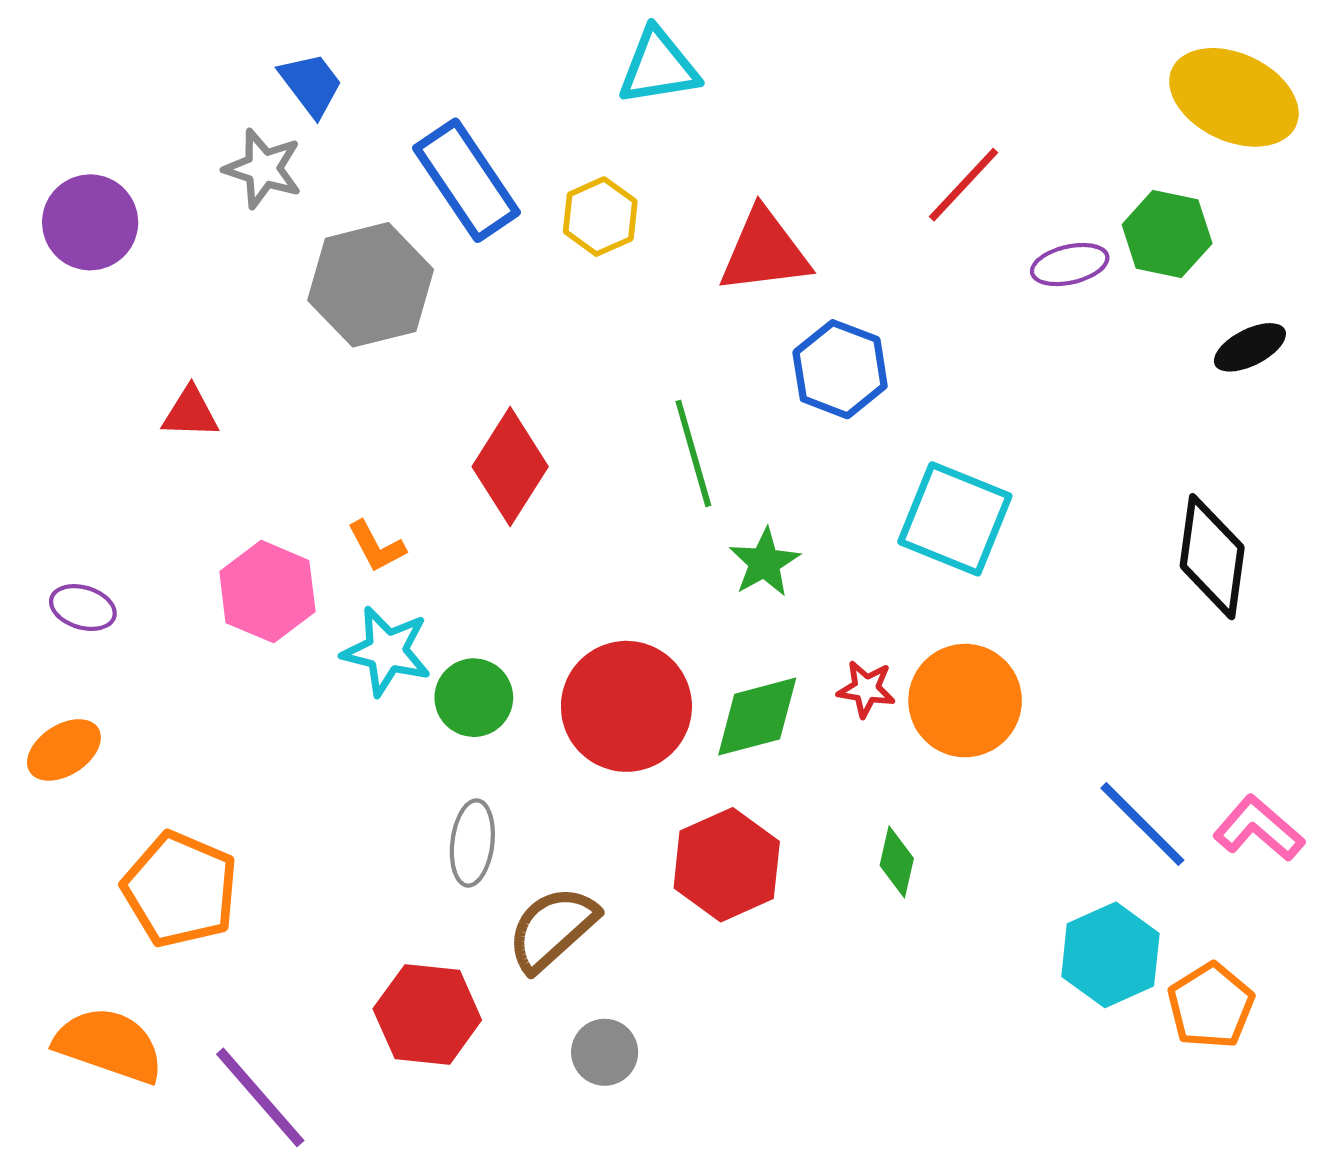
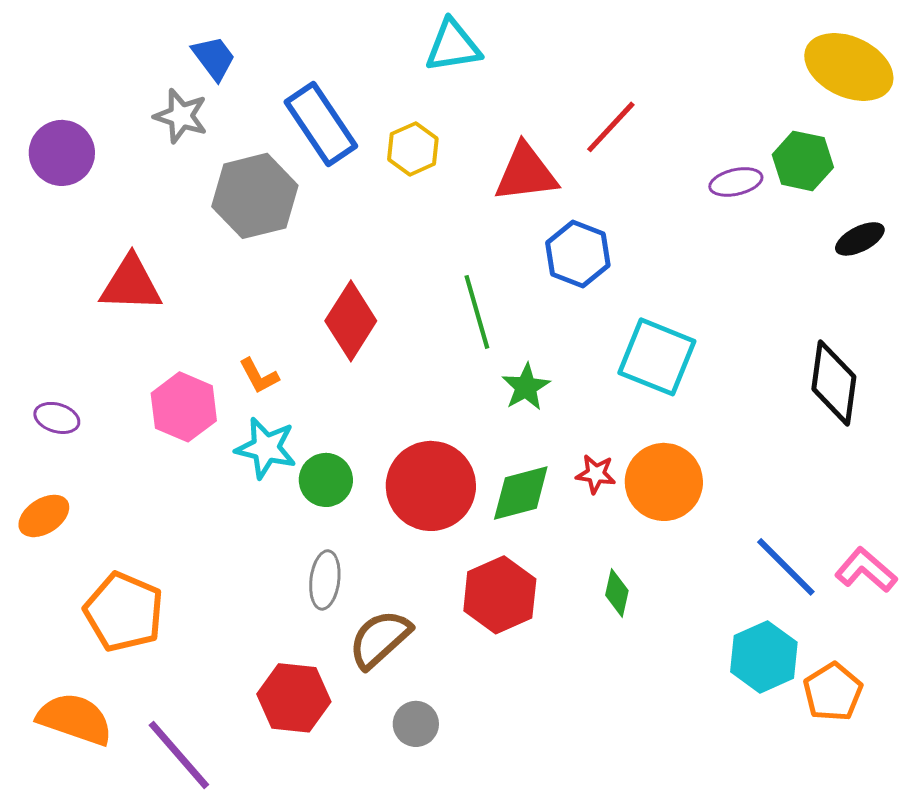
red line: (964, 185) -> (611, 127), moved
red triangle: (190, 413) -> (131, 284), size x1.6

